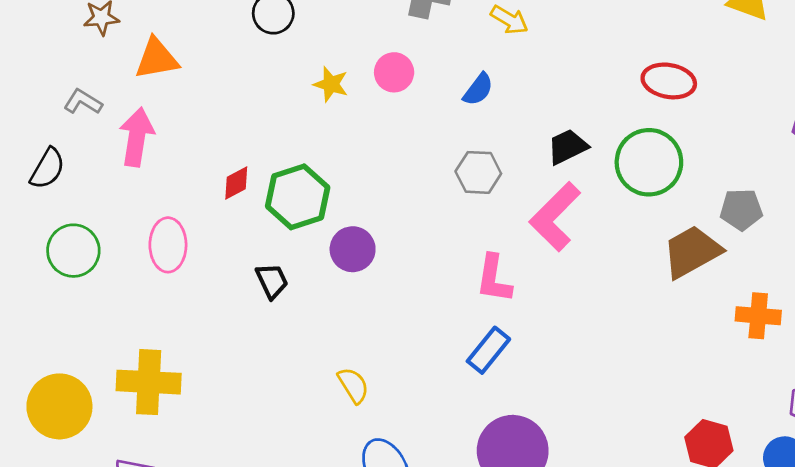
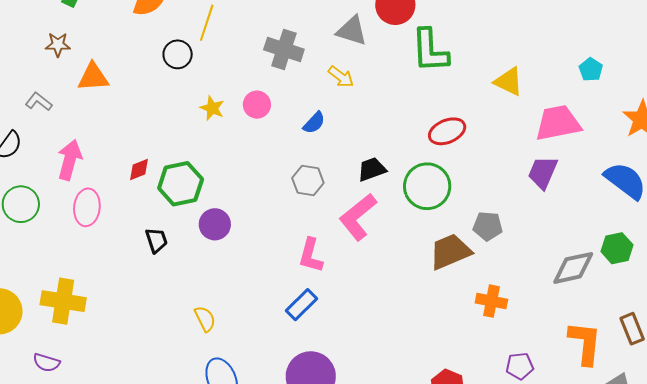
red ellipse: (669, 81) -> (447, 131), turned -39
pink arrow: (137, 137) -> (70, 160), moved

